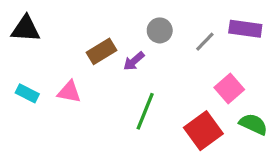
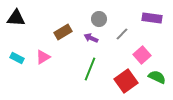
gray line: (205, 42) -> (122, 34), moved
purple arrow: (134, 61) -> (91, 38), moved, turned 64
pink triangle: (69, 92) -> (43, 57), turned -42

